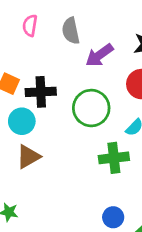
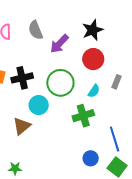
cyan circle: (22, 121) -> (39, 105), moved

